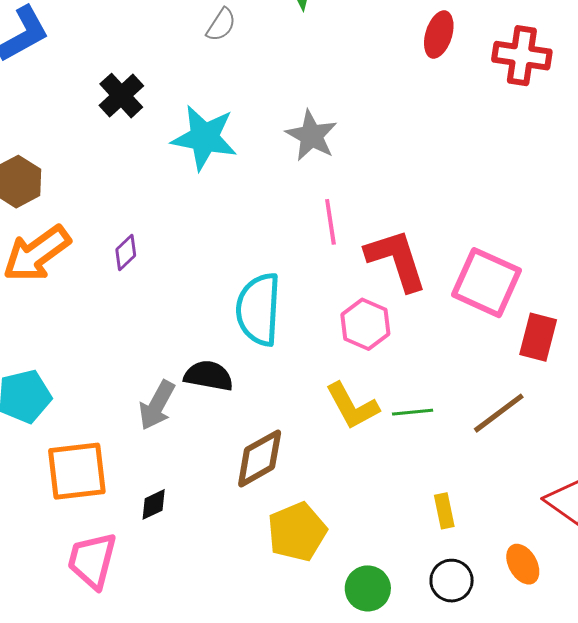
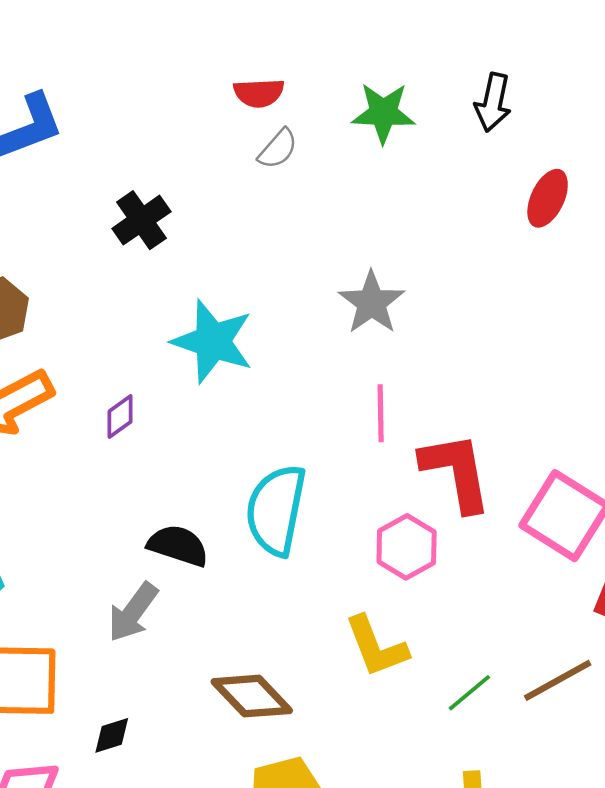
cyan star: (204, 138) -> (213, 341), moved
black semicircle: (209, 376) -> (178, 545), moved
green line: (413, 412) -> (469, 693), moved, turned -42
brown diamond: (260, 458) -> (252, 696), turned 68

